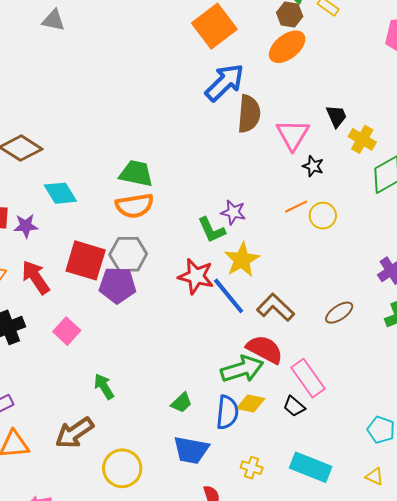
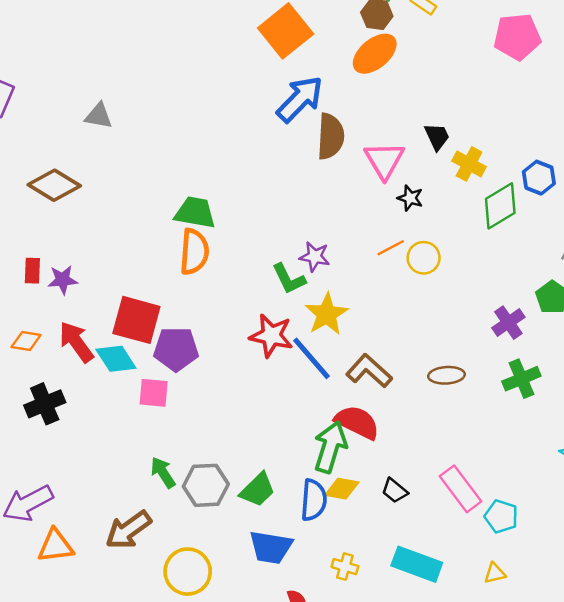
gray triangle: (53, 20) -> (99, 116), moved
cyan diamond: (60, 193) -> (116, 359), moved
orange semicircle: (135, 206) -> (194, 252), turned -75
gray hexagon: (128, 254) -> (206, 485), moved
brown ellipse: (339, 313) -> (447, 375), turned 32
pink square: (67, 331) -> (154, 393), moved, turned -36
green arrow: (242, 369) -> (330, 447), turned -54
pink rectangle: (308, 378) -> (460, 489), moved
green trapezoid: (181, 403) -> (258, 490), size x1.4
yellow triangle: (375, 476) -> (495, 573), turned -36

